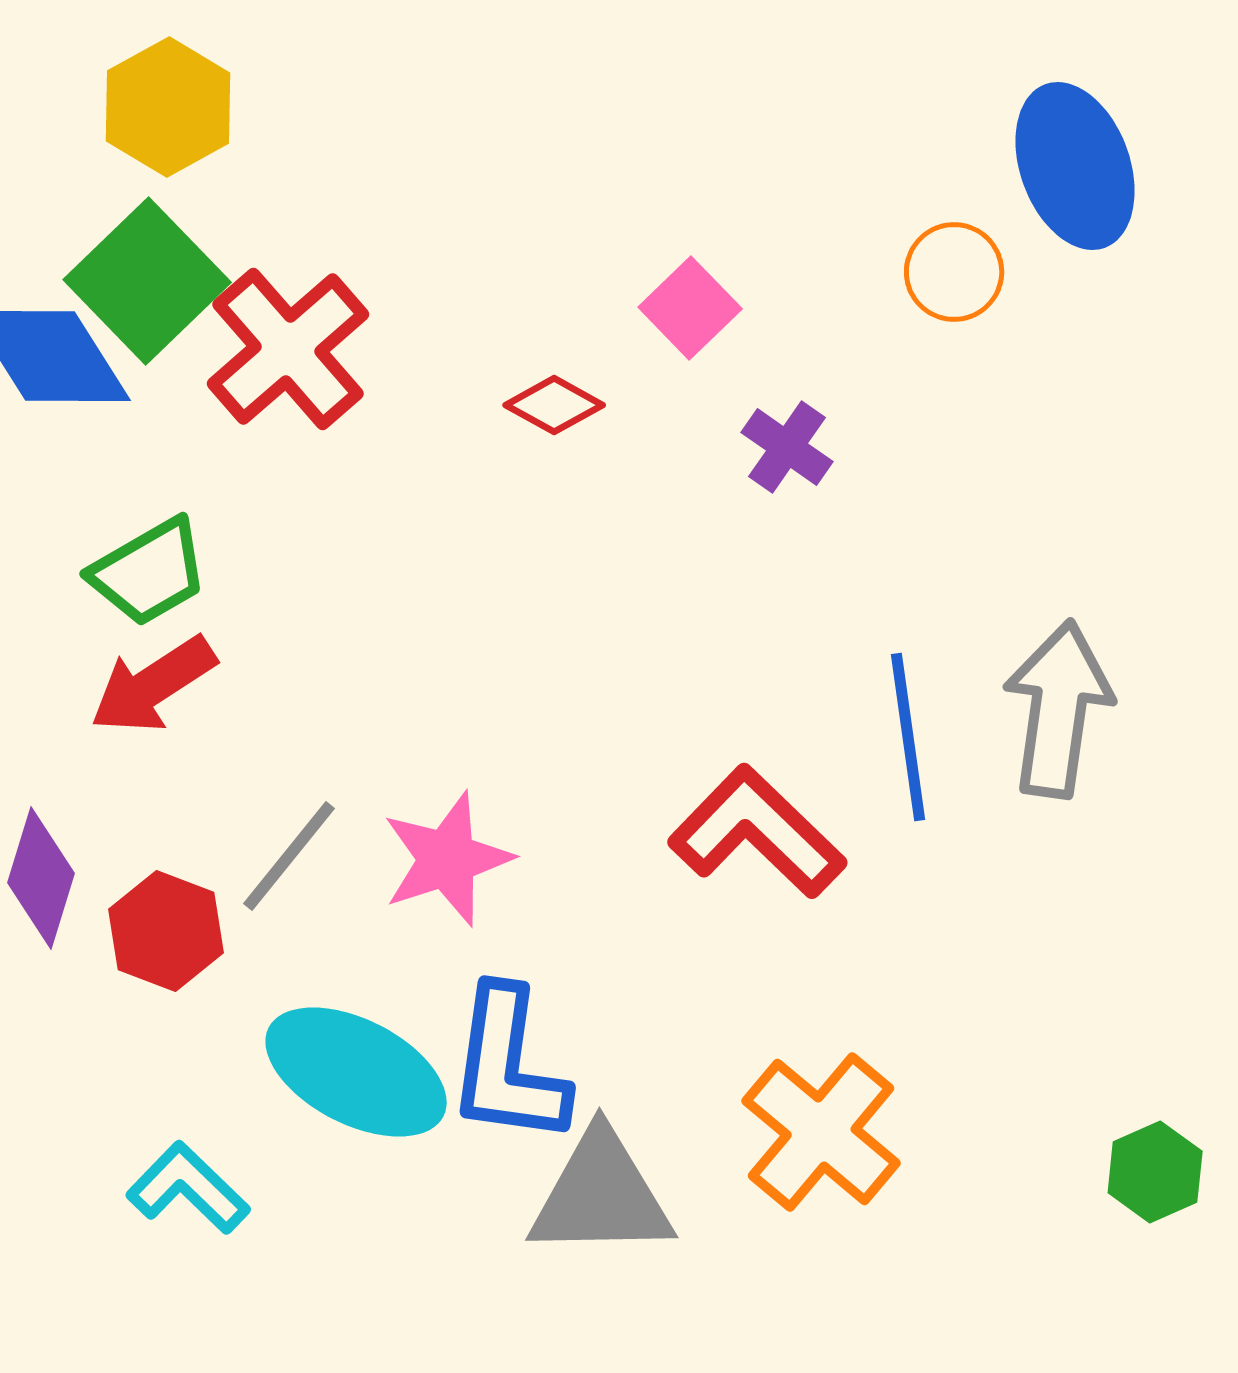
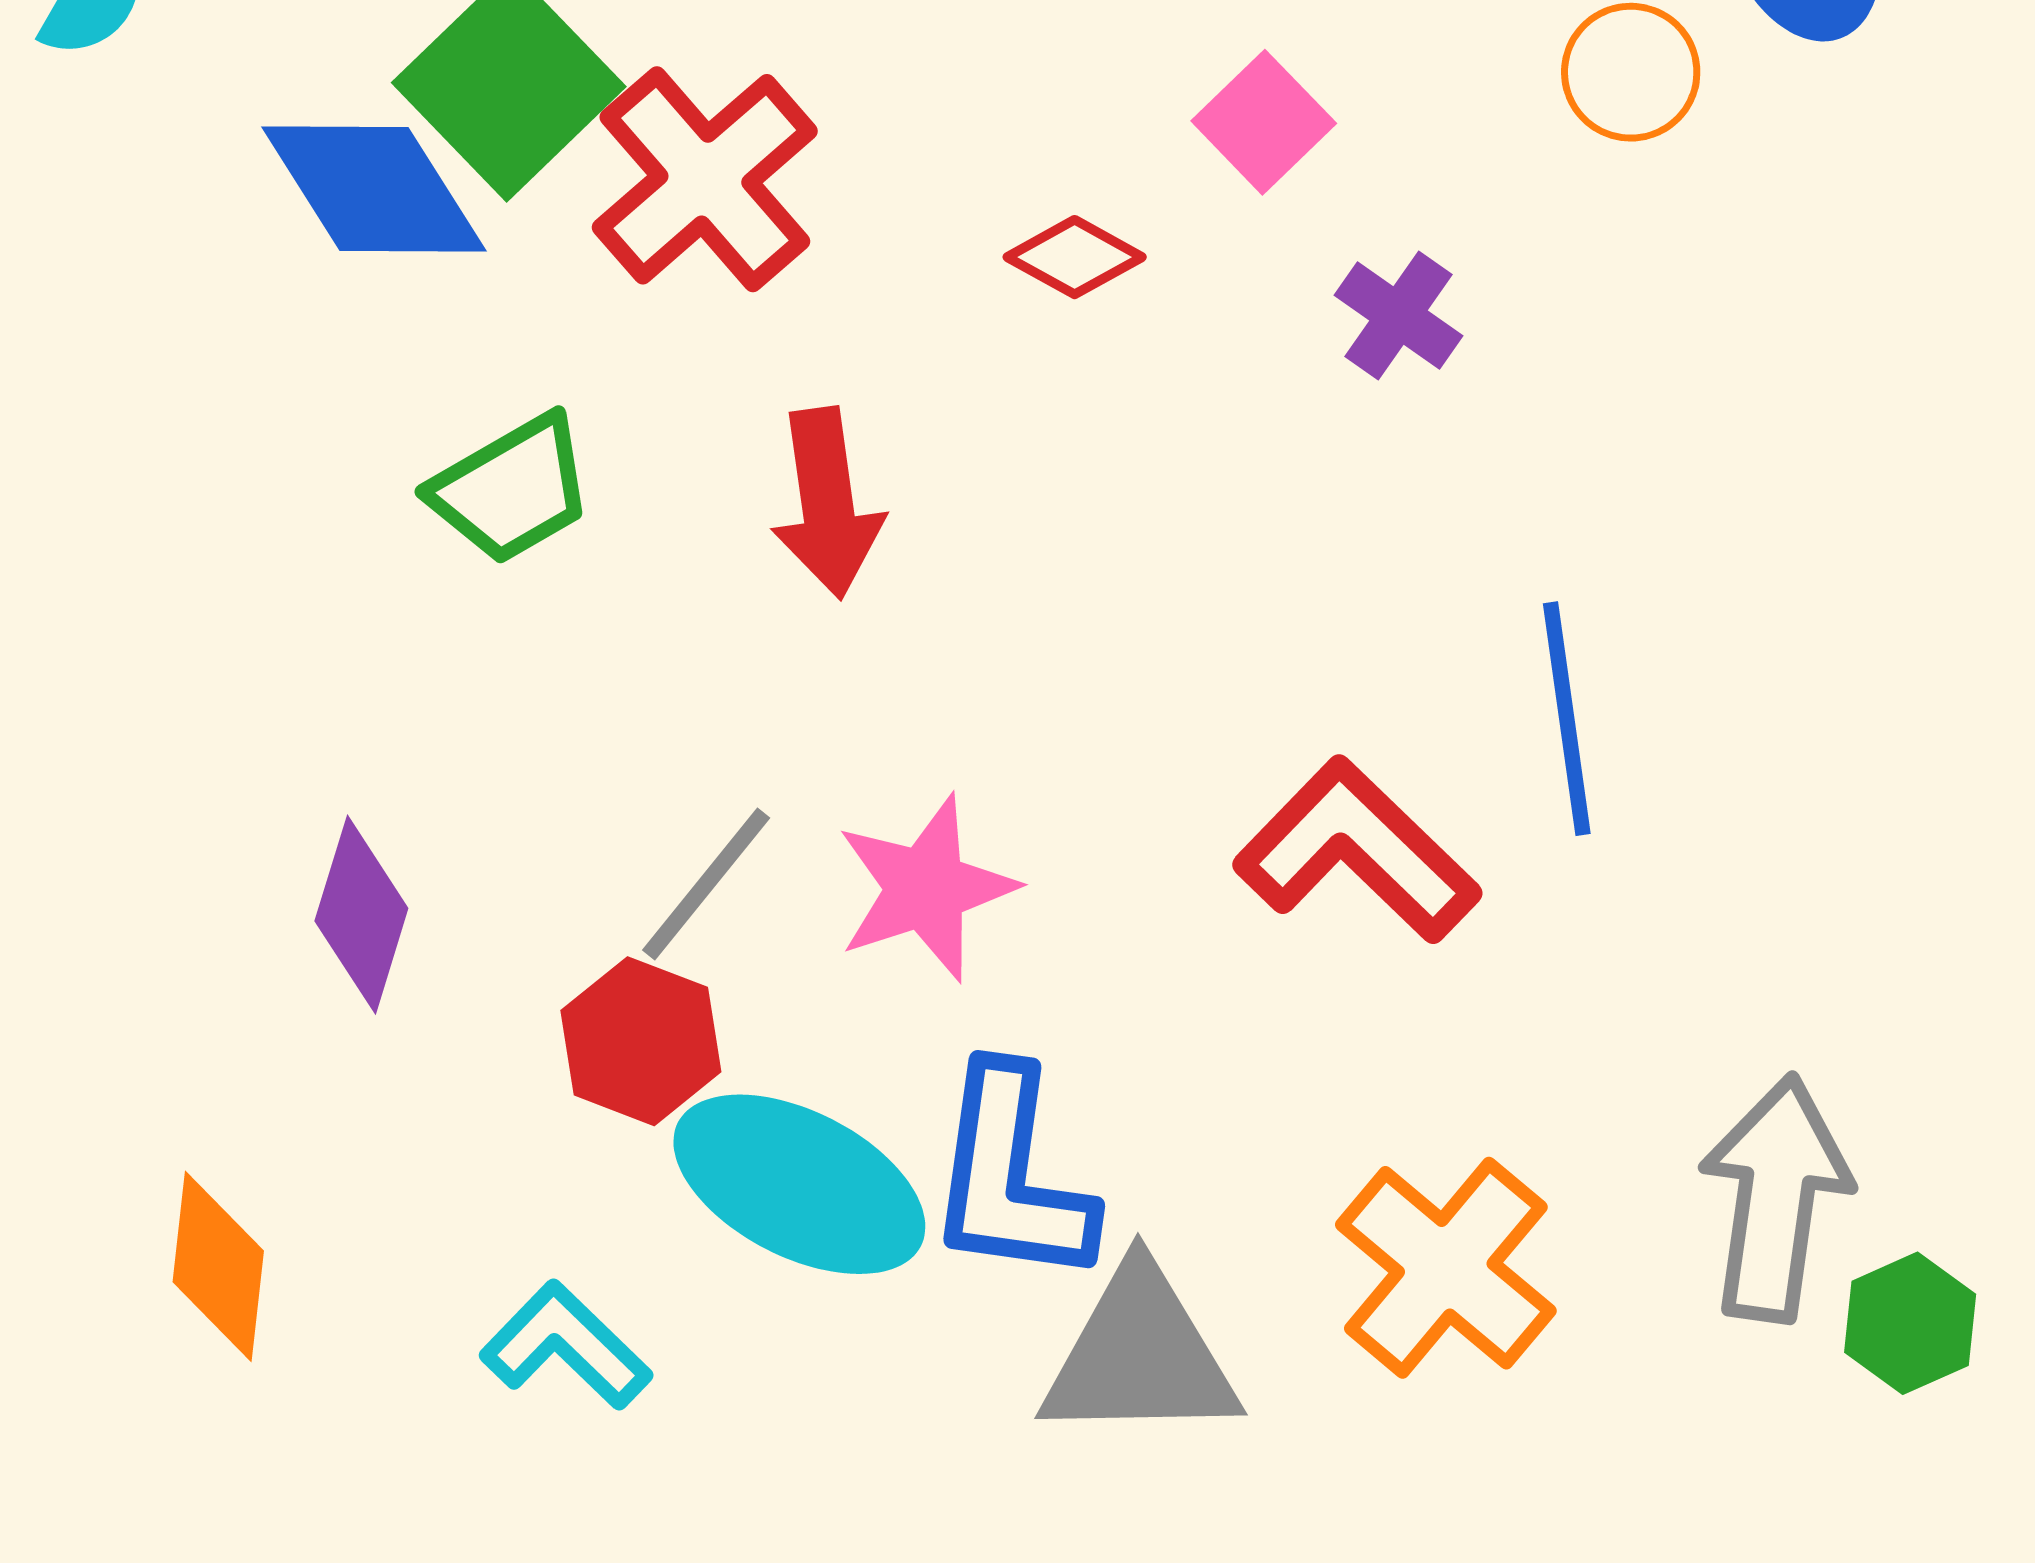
red arrow: (153, 685) -> (827, 503), moved, turned -65
gray arrow: (1058, 709) -> (1775, 1198), moved
red hexagon: (166, 931) -> (641, 1041), moved

